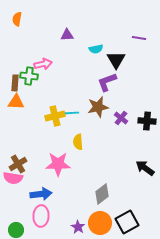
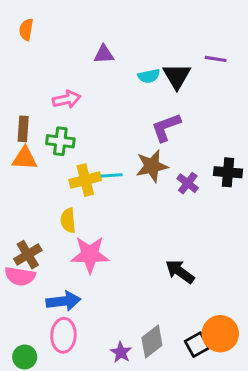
black triangle: (116, 60) -> (177, 76), moved
green cross: (29, 76) -> (60, 141), moved
black cross: (147, 121) -> (228, 172), moved
yellow semicircle: (78, 142) -> (68, 220), moved
black arrow: (145, 168) -> (180, 272), moved
gray diamond: (102, 194) -> (152, 341), moved
black square: (127, 222) -> (197, 345), size x0.7
orange circle: (100, 223) -> (220, 334), moved

